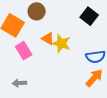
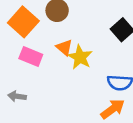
pink rectangle: (24, 51) -> (31, 56), turned -48

